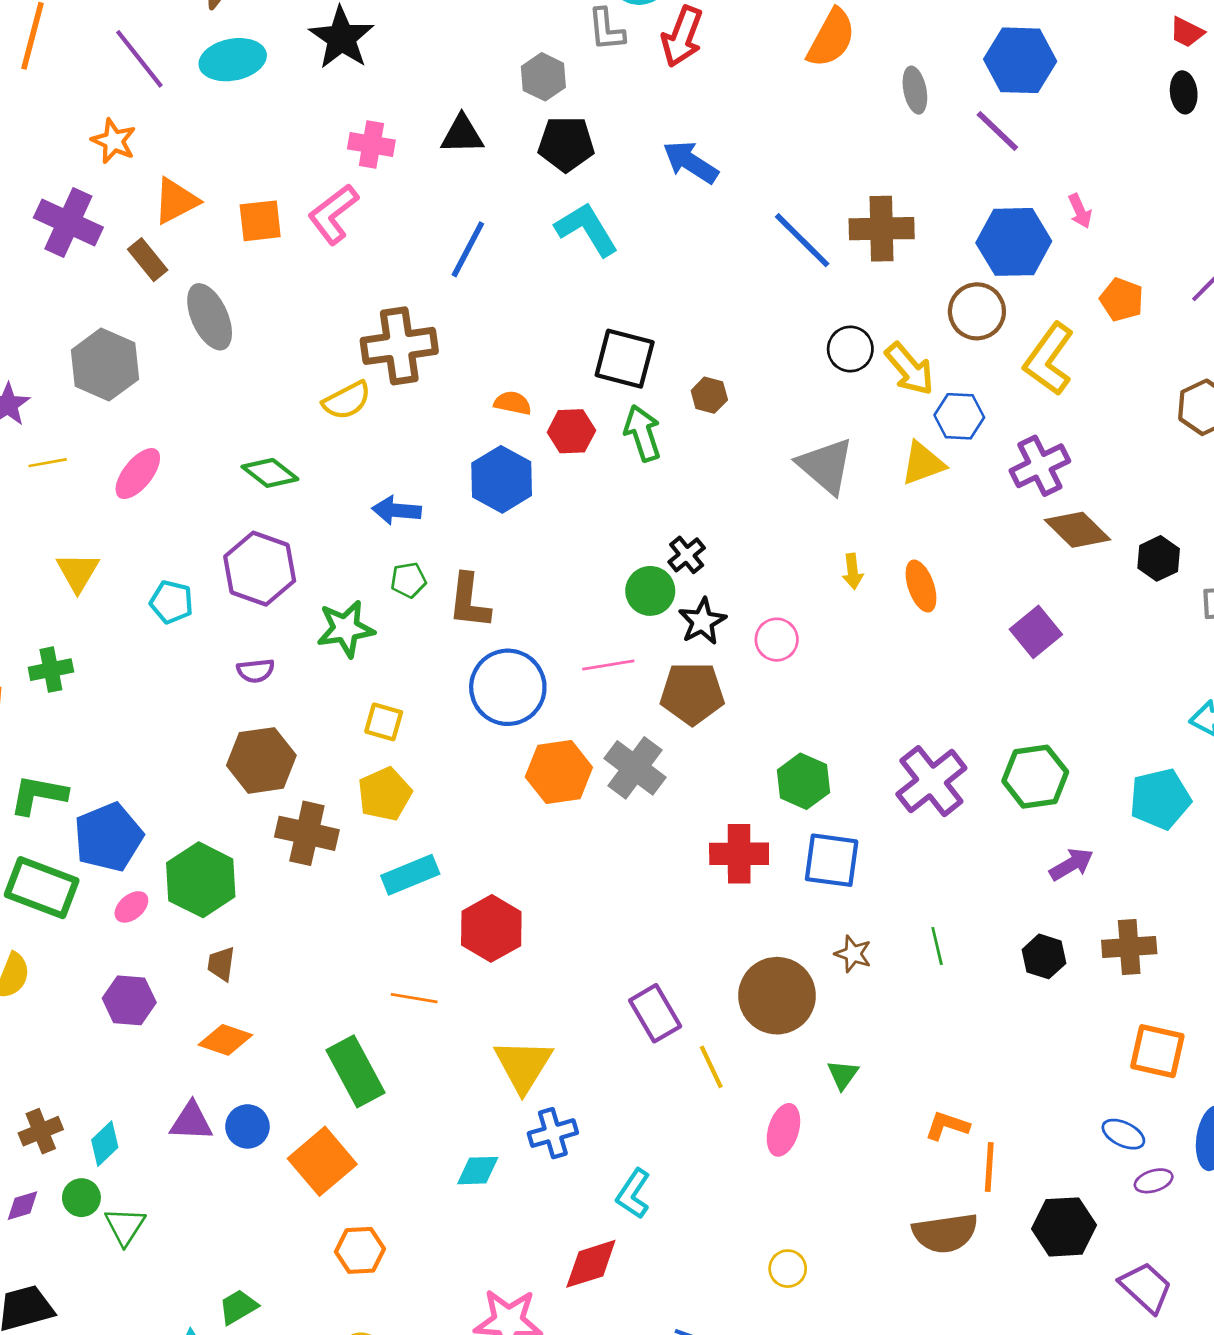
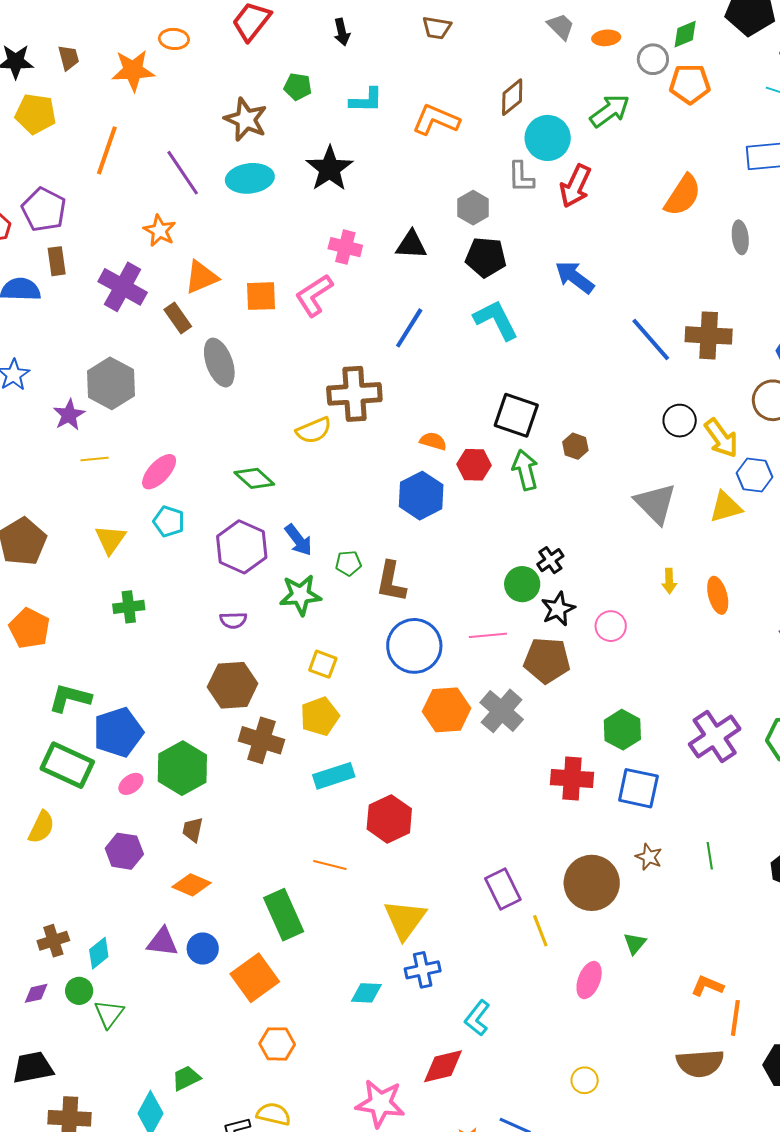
gray hexagon: (105, 365) -> (111, 383), moved
blue arrow: (397, 510) -> (299, 540), moved, turned -136
cyan pentagon: (172, 602) -> (169, 521), moved
green cross: (51, 670) -> (129, 607), moved

